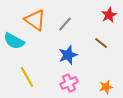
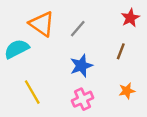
cyan semicircle: (14, 41) -> (17, 49), turned 125
brown line: (101, 43) -> (121, 51), turned 72
orange star: (106, 87) -> (127, 91), moved

